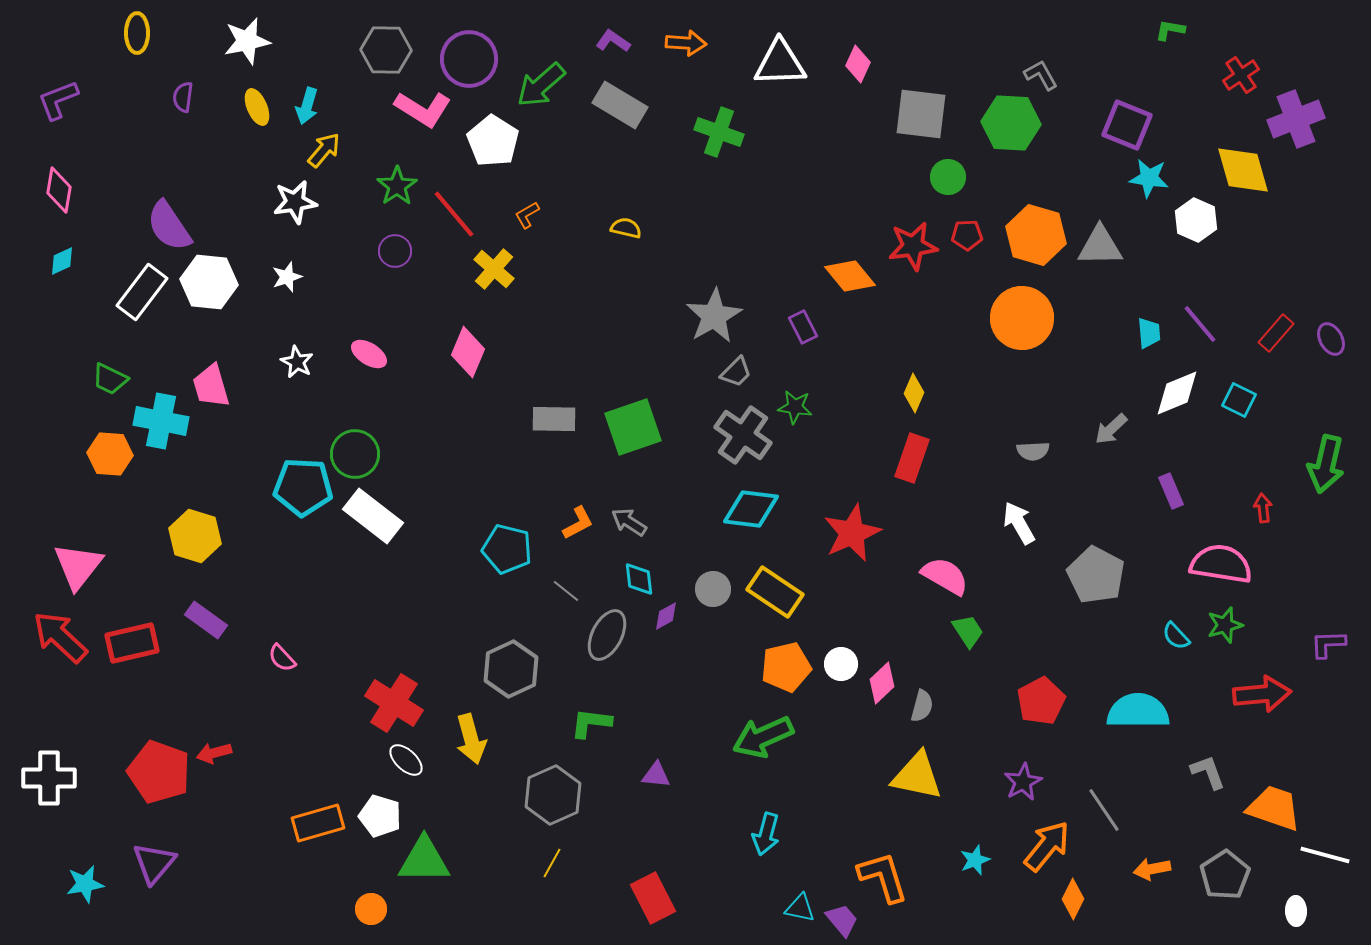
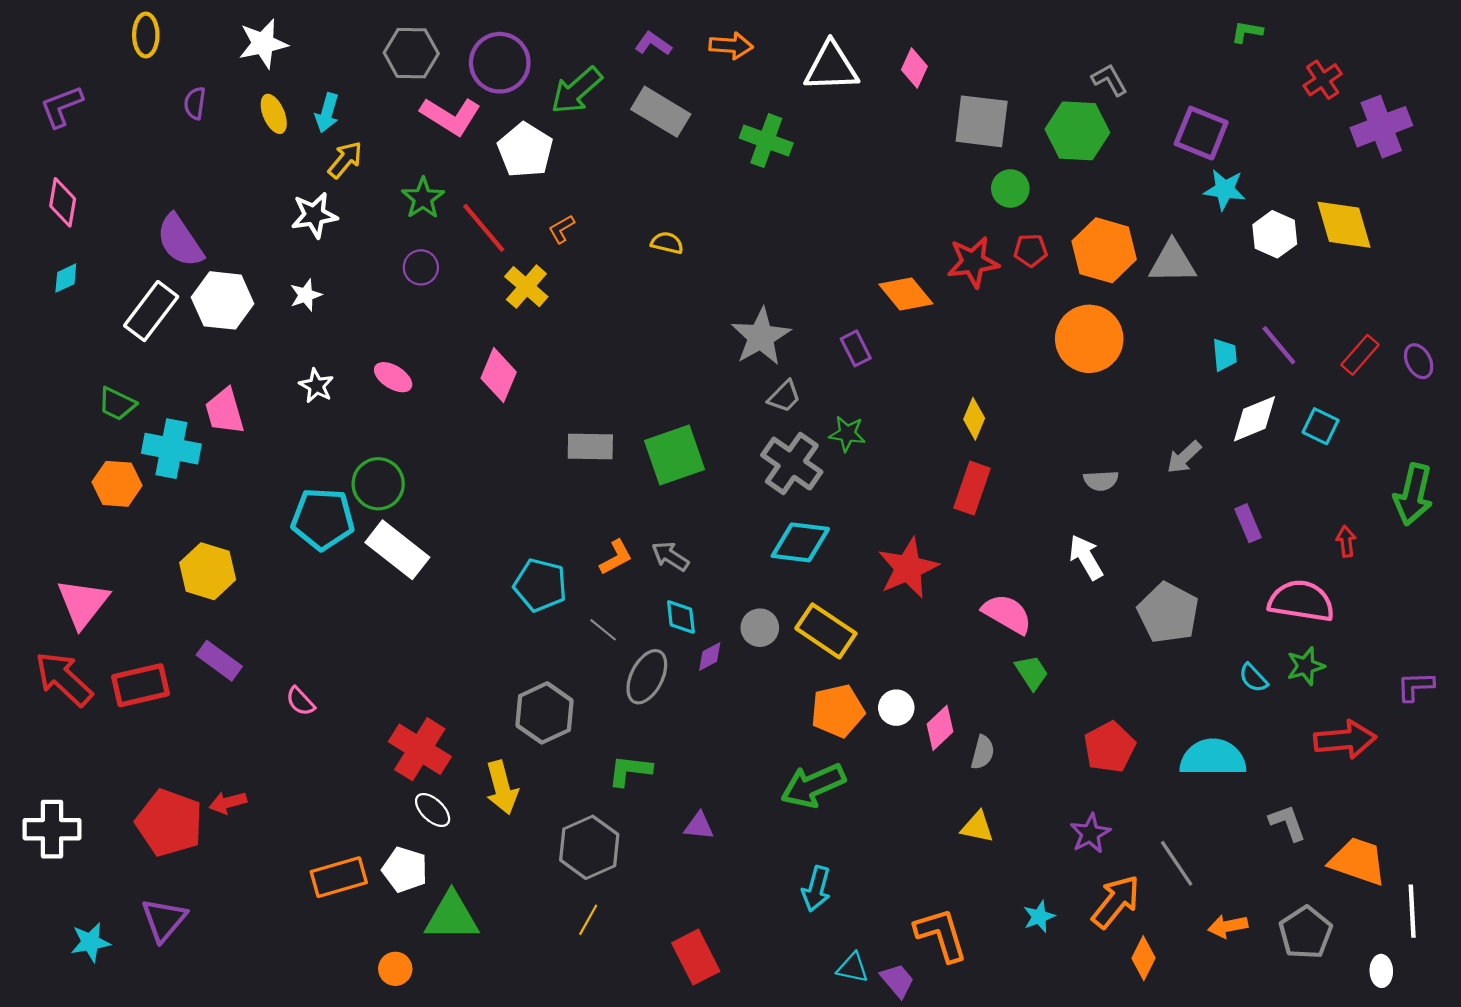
yellow diamond: (1243, 170) -> (1344, 225), moved
yellow triangle: (917, 776) -> (977, 827), size x0.6
white line: (1325, 855) -> (1412, 911), turned 72

